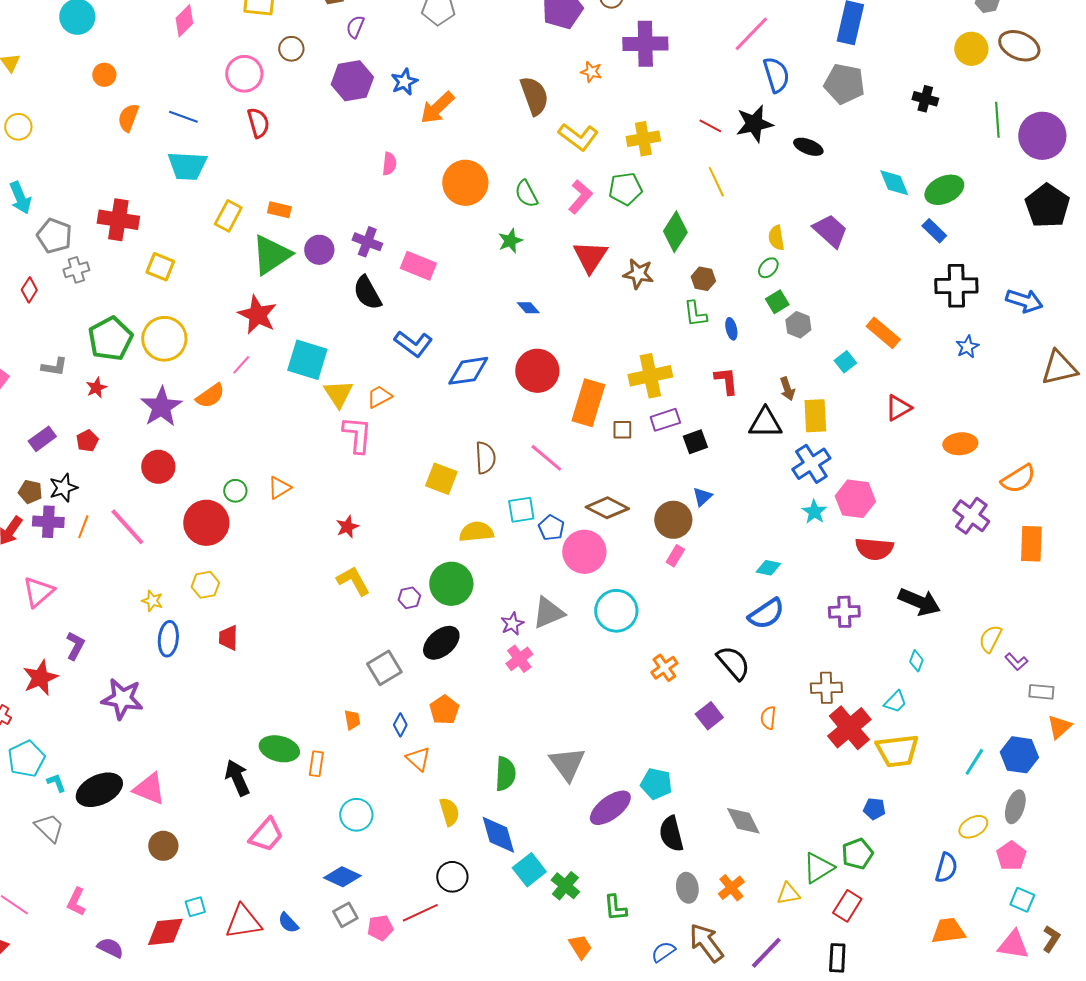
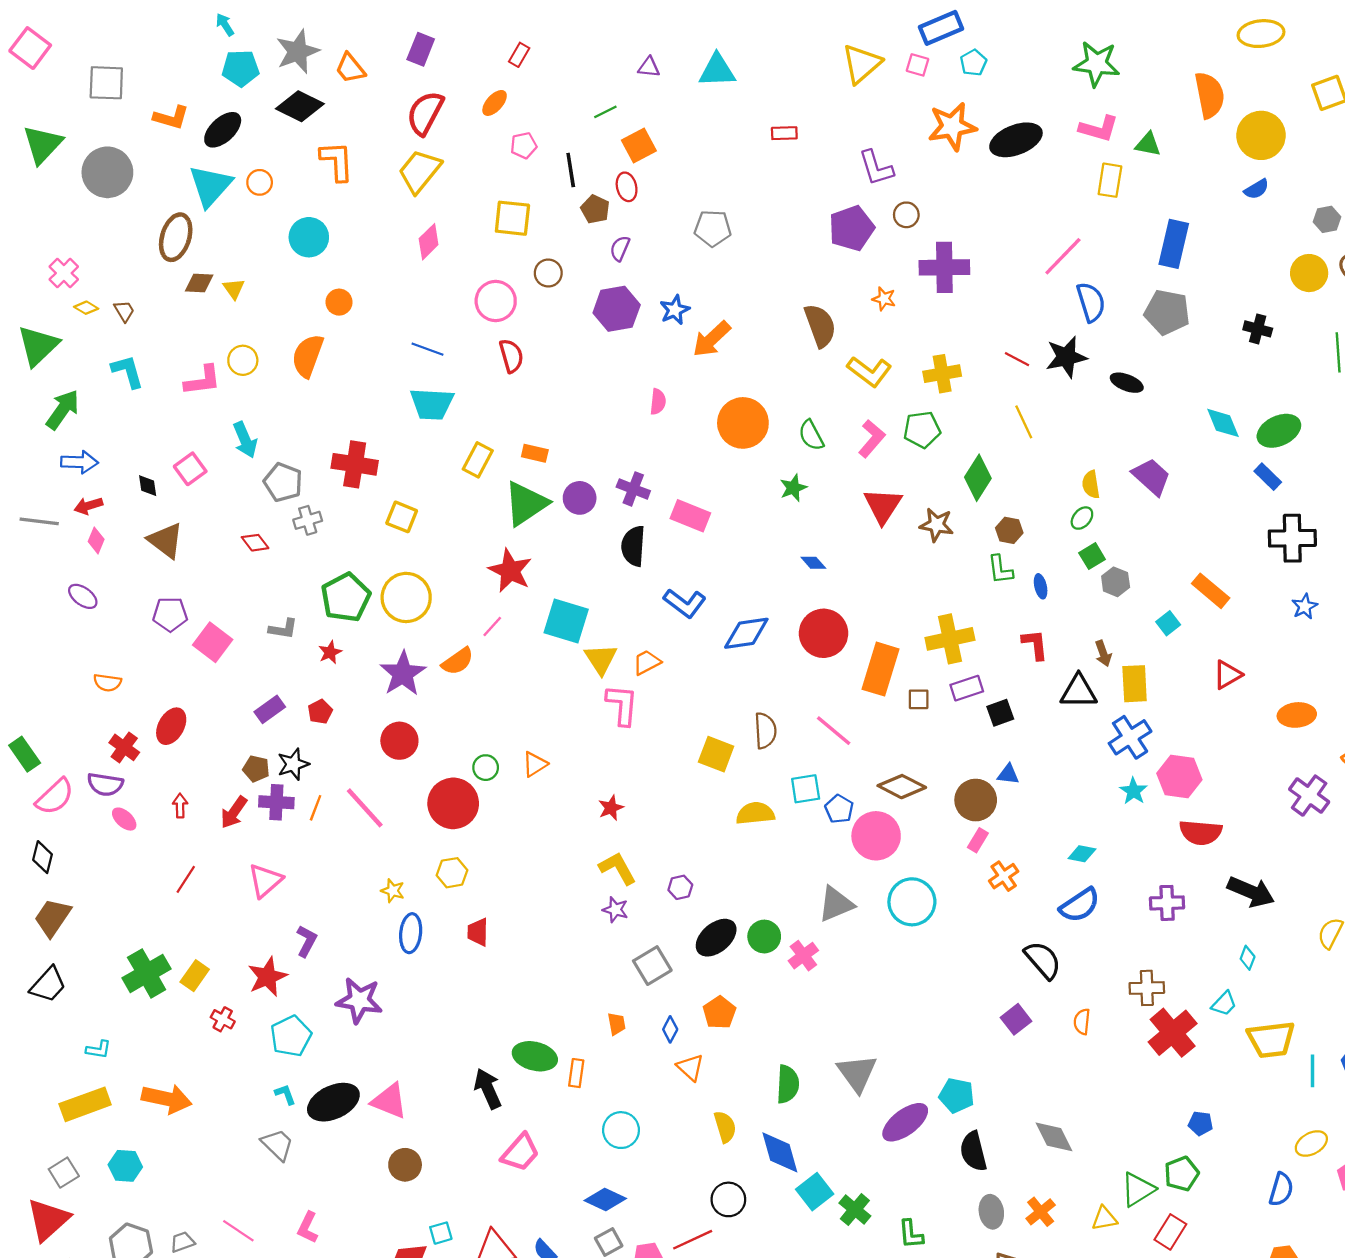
orange semicircle: (128, 118) -> (308, 356), moved, size x1.4
red diamond: (29, 290) -> (255, 543), turned -70
black semicircle: (367, 293) -> (633, 546), turned 33
blue triangle: (702, 497) -> (1008, 774), turned 50
green circle: (451, 584) -> (764, 937), moved, size x0.7
purple star: (512, 624) -> (615, 910), moved, turned -30
orange cross: (664, 668) -> (1004, 876), moved
yellow trapezoid: (897, 751) -> (1271, 1039), moved
cyan pentagon: (26, 759) -> (291, 1036), moved
cyan line: (974, 762) -> (1312, 1071), turned -32

